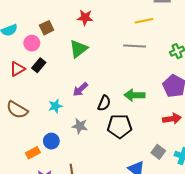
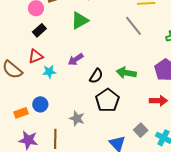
gray line: (135, 46) -> (134, 26), turned 40
red triangle: (17, 69) -> (36, 56), moved
gray star: (80, 126) -> (77, 118), moved
black pentagon: (120, 126) -> (107, 100), turned 30

